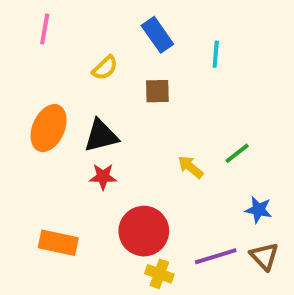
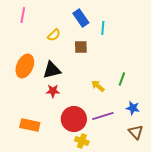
cyan line: (216, 54) -> (103, 28), moved
green line: (237, 153) -> (122, 79), turned -32
purple line: (216, 256) -> (103, 116), moved

